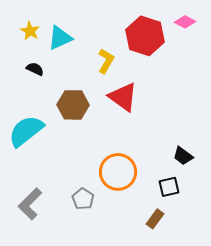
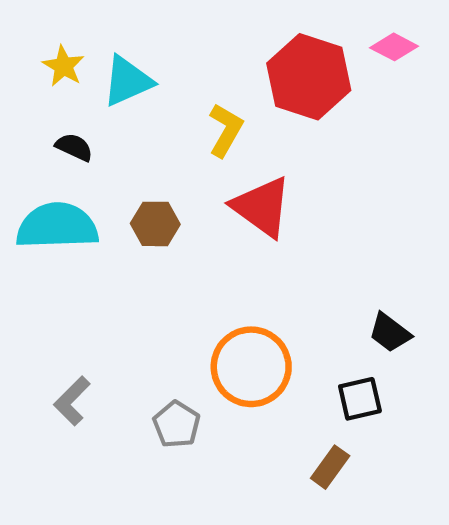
brown hexagon: (73, 105) -> (155, 224), size x0.7
cyan semicircle: (26, 131) -> (57, 226), moved, turned 36
gray L-shape: (30, 204) -> (72, 401), moved, size x0.7

